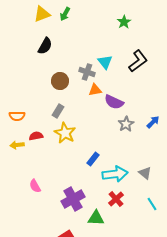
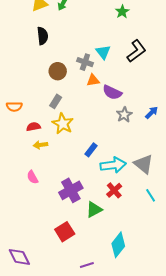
black semicircle: (45, 46) -> (43, 36), turned -36
yellow arrow: (17, 145) -> (41, 145), moved
gray triangle: (145, 173) -> (143, 164), size x1.5
green triangle: (96, 218) -> (94, 209), turned -30

